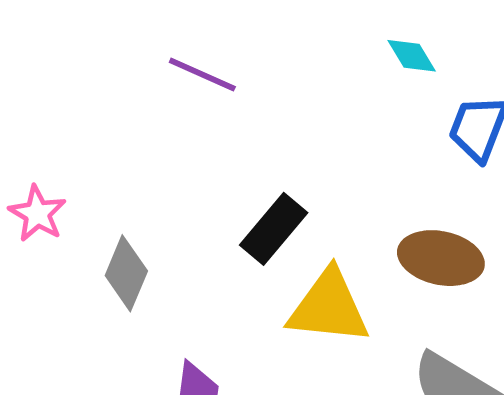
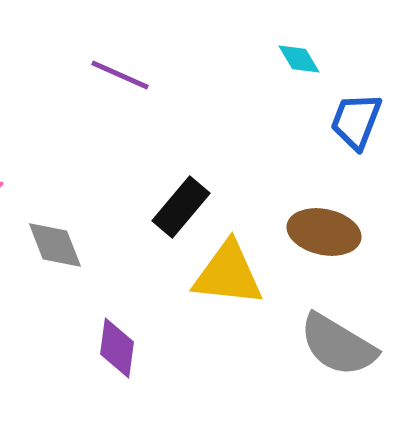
gray diamond: (126, 273) -> (55, 245), turned -44

